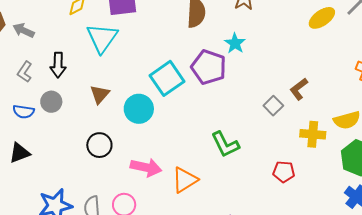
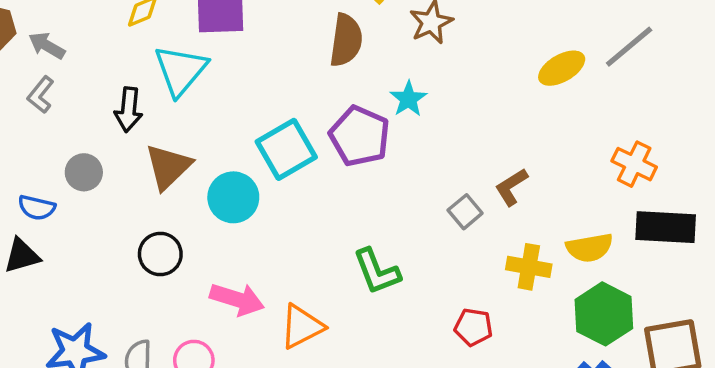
black arrow: (58, 65) -> (129, 109), moved
gray L-shape: (25, 72) -> (41, 95), moved
brown triangle: (100, 94) -> (168, 167), size x1.4
blue semicircle: (24, 112) -> (37, 208), moved

